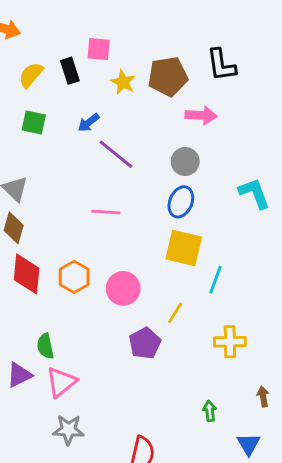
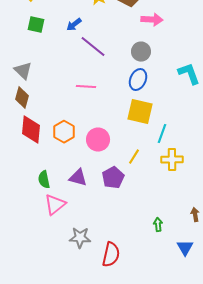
yellow cross: (230, 342) -> (172, 160), moved
purple triangle: (19, 375) -> (78, 178), moved, turned 42
gray star: (68, 430) -> (80, 238), moved

